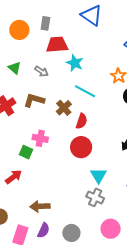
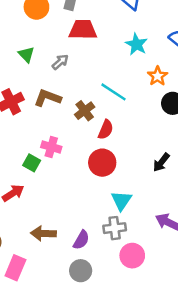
cyan star: (75, 63) -> (136, 44), moved
gray arrow: (42, 71) -> (60, 62), turned -80
gray cross: (95, 197) -> (115, 228), turned -36
pink circle: (111, 229) -> (132, 256), moved
purple semicircle: (43, 230) -> (81, 240), moved

